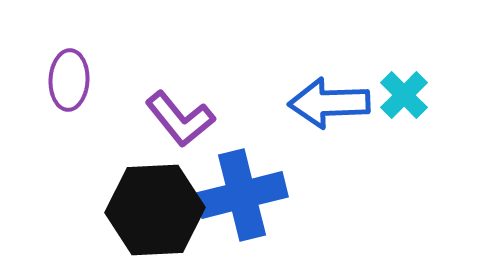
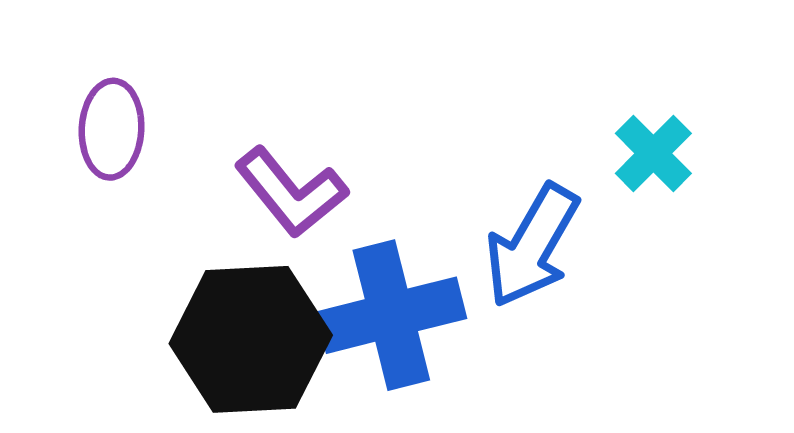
blue arrow: (329, 103) -> (532, 246), moved, turned -58

